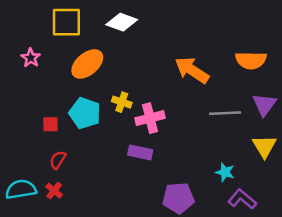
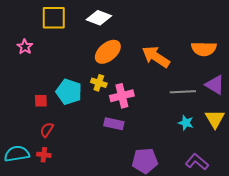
orange ellipse: (87, 64) -> (108, 52), moved
purple triangle: (264, 105) -> (215, 85), turned -35
cyan star: (225, 172) -> (186, 123), moved
red cross: (54, 191) -> (44, 155), turned -32

